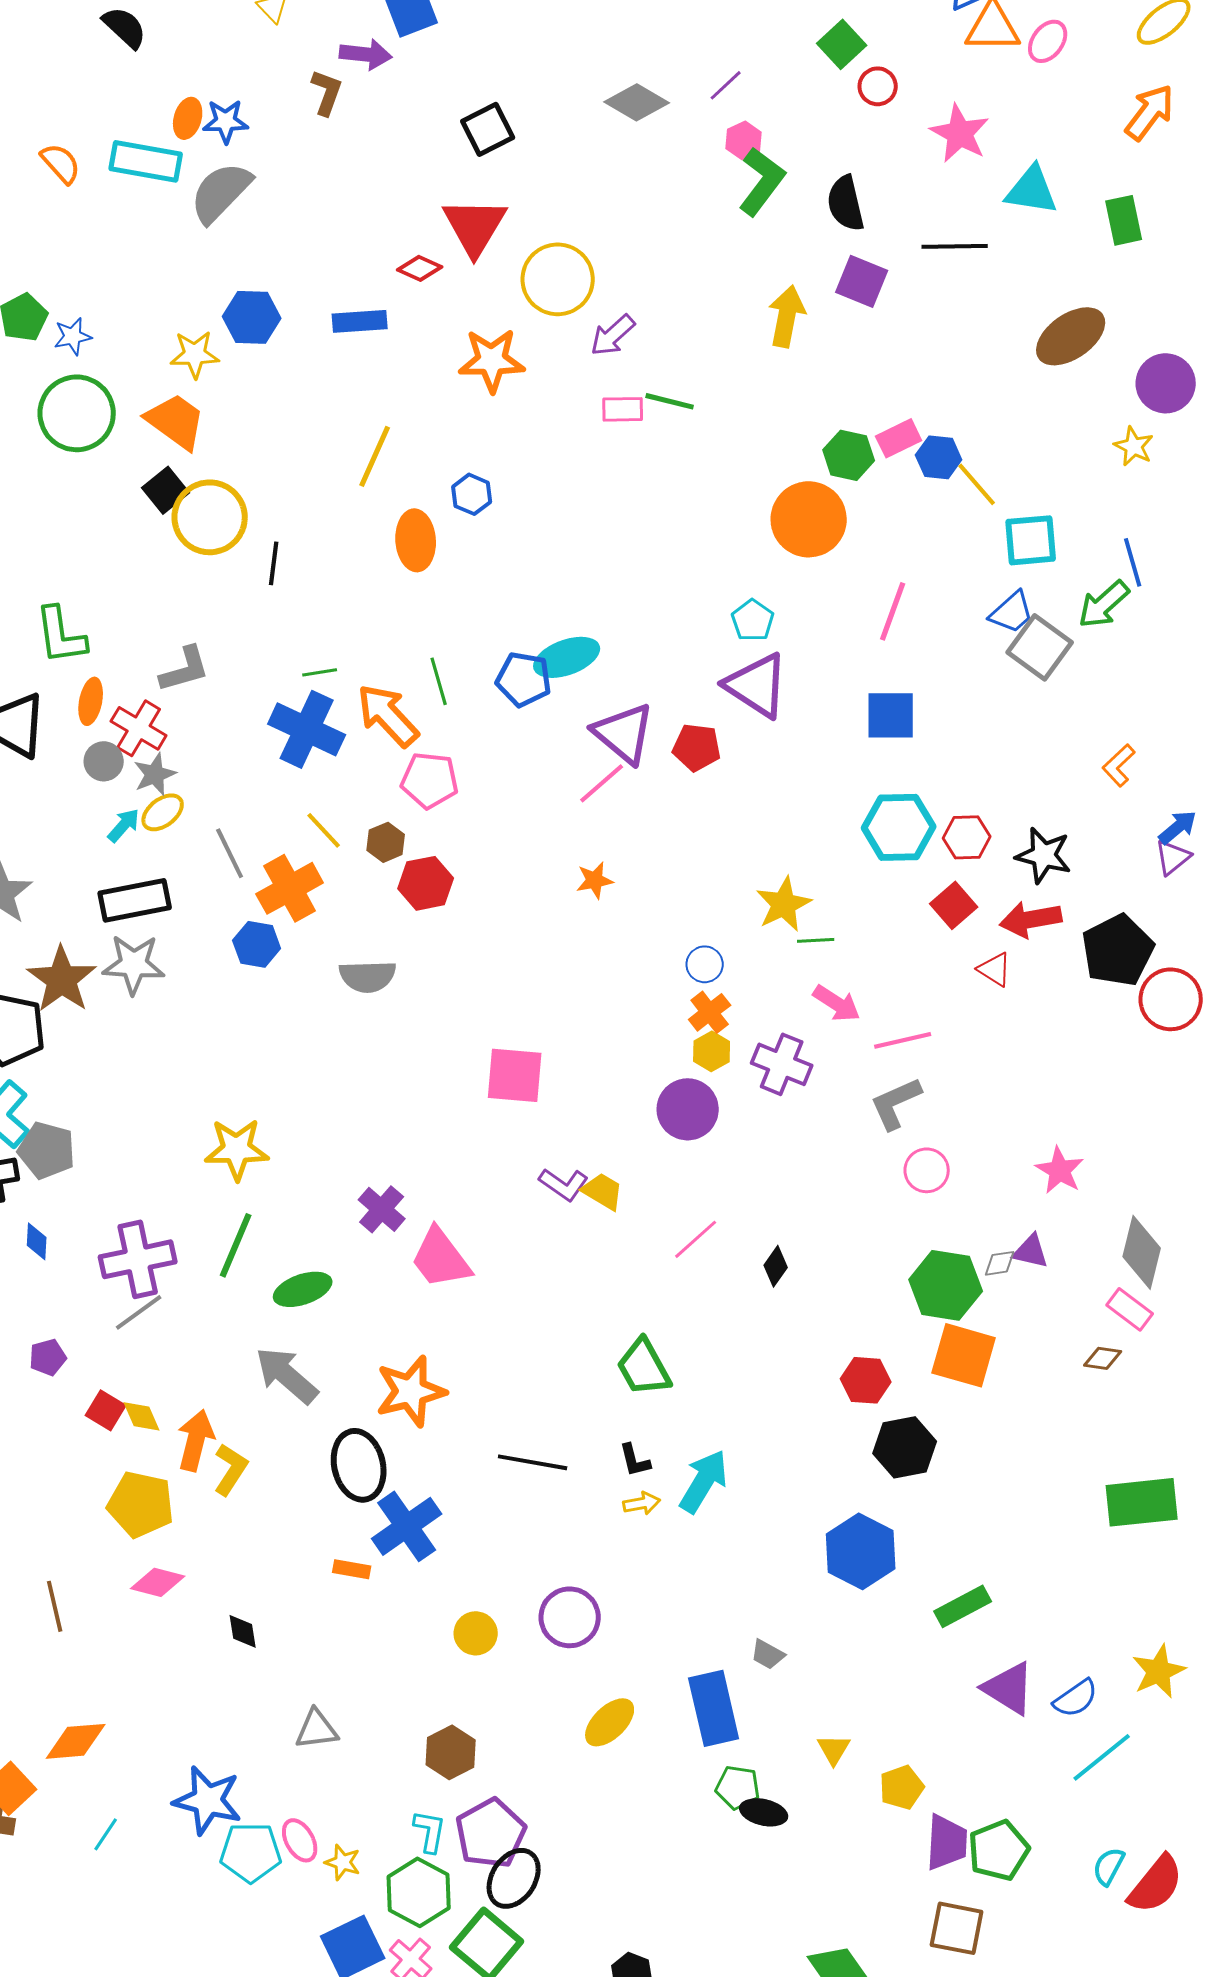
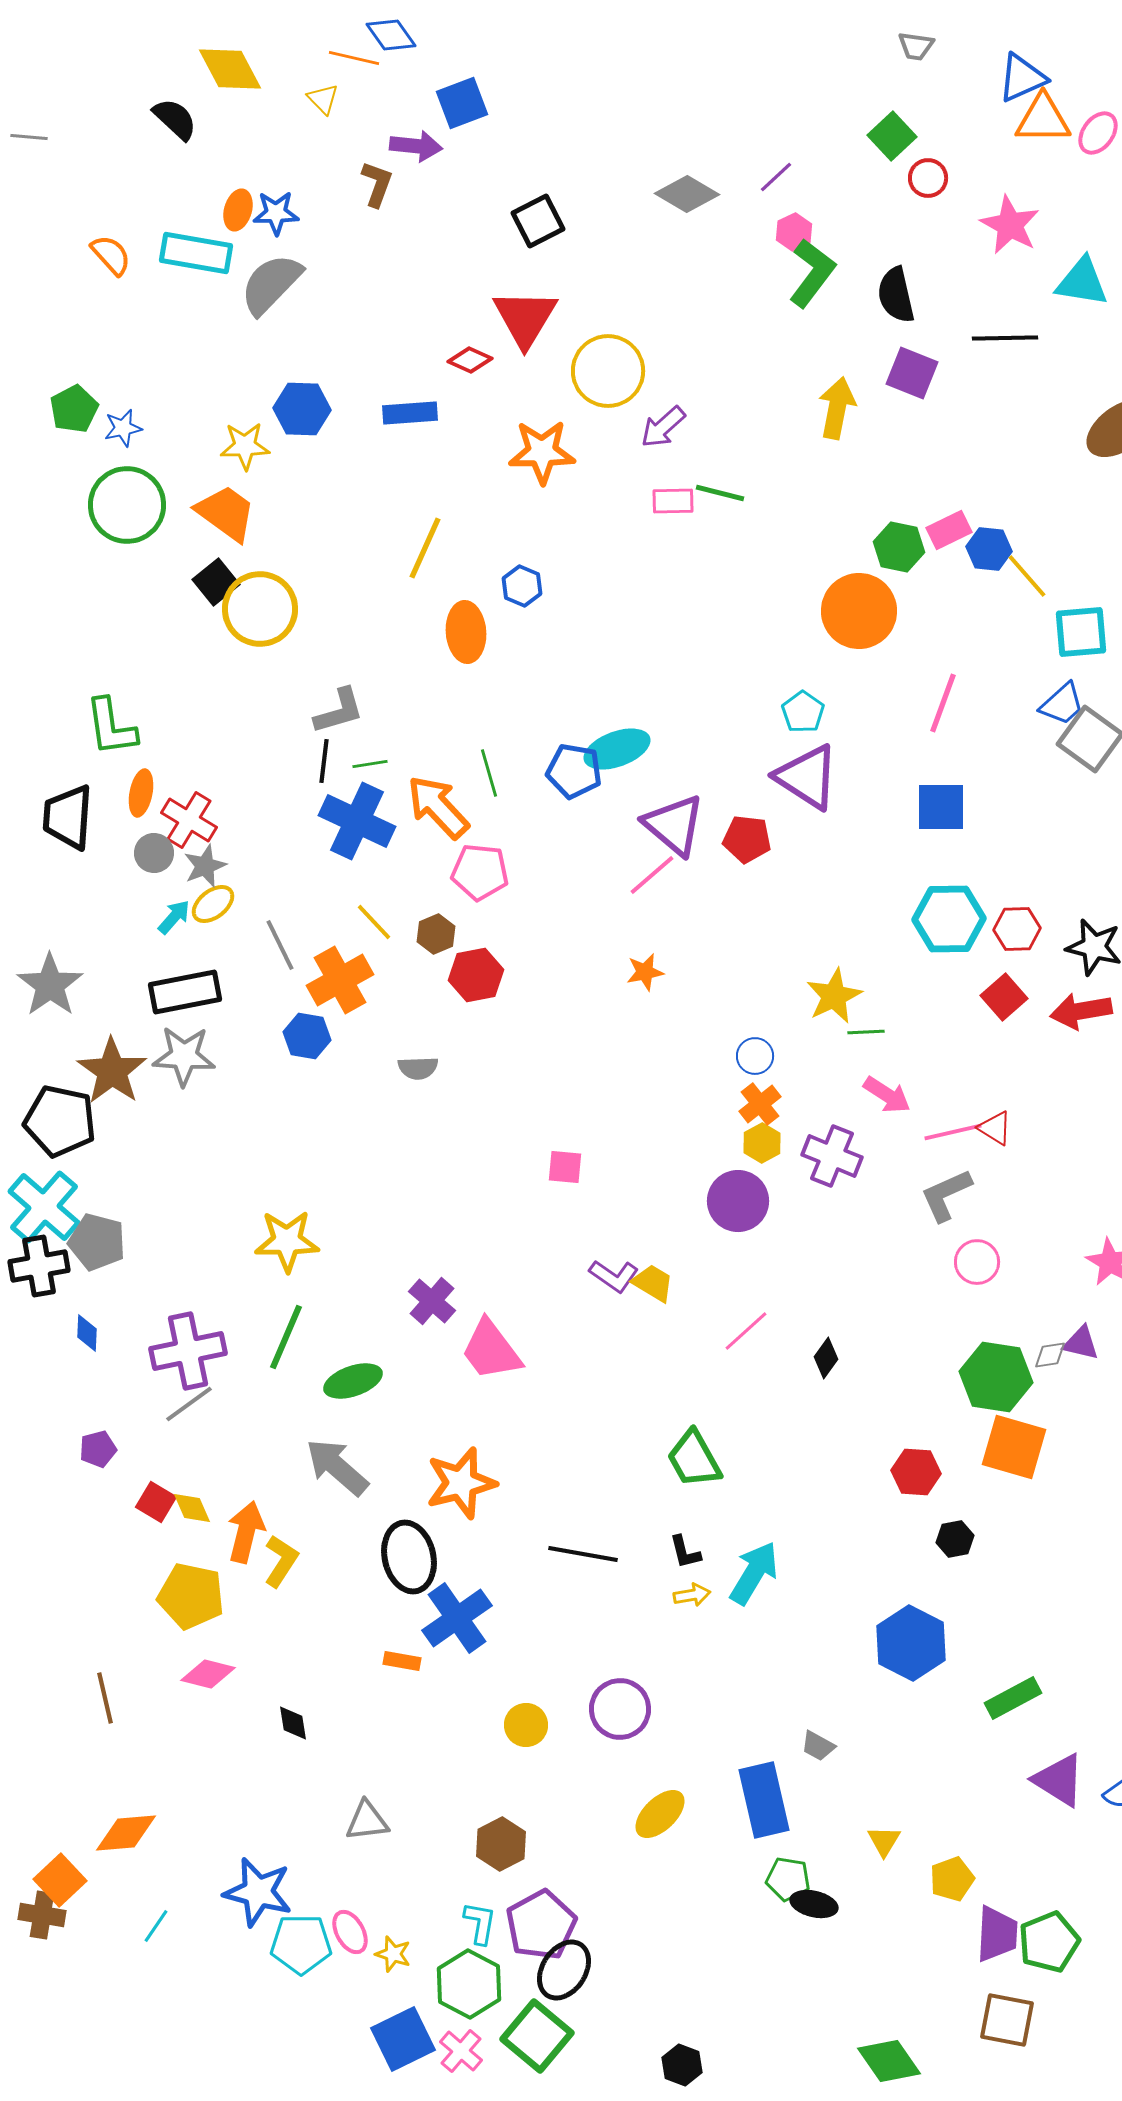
black line: (274, 563) -> (324, 761), moved
gray L-shape: (185, 669) -> (339, 711), moved
red triangle: (995, 969) -> (995, 1128), moved
gray semicircle: (368, 976) -> (418, 1068), size x0.7
pink square: (515, 1075) -> (565, 1167), size x0.6
black hexagon: (905, 1447) -> (955, 1539), size x0.6

